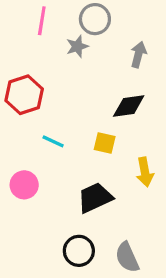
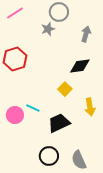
pink line: (42, 21) -> (15, 13), moved, turned 48
cyan line: (53, 141) -> (33, 108), moved
yellow square: (105, 143) -> (65, 89), turned 32

